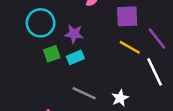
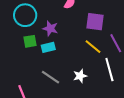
white star: (120, 98) -> (80, 76), moved

